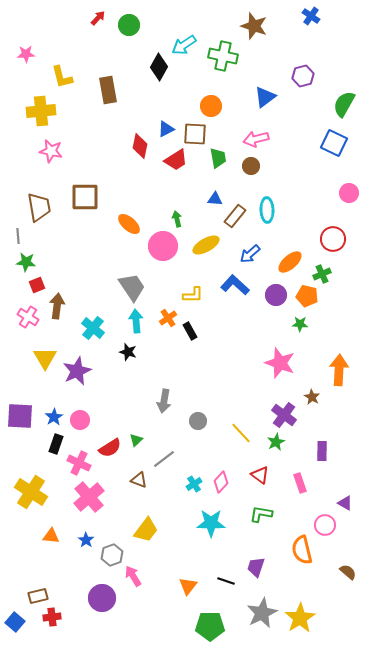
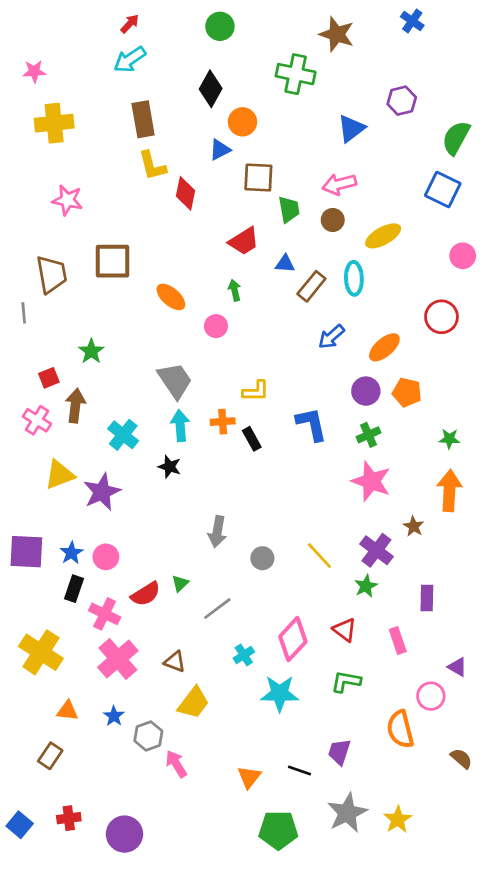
green circle: (129, 25) -> (220, 26), moved
cyan arrow: (184, 45) -> (130, 59), moved
yellow L-shape: (62, 77) -> (152, 166), moved
orange circle: (211, 106) -> (242, 122), moved
yellow cross: (41, 111) -> (54, 123), moved
blue triangle: (166, 129) -> (220, 150), moved
red trapezoid: (176, 160) -> (244, 241), moved
yellow ellipse: (206, 245) -> (383, 236), moved
pink circle: (163, 246) -> (216, 326), size x0.6
green star: (26, 262) -> (91, 351), moved, turned 30
green cross: (322, 274) -> (368, 435), moved
blue L-shape: (235, 285) -> (311, 424), moved, turned 36
orange cross: (168, 318) -> (223, 422), turned 30
green star: (300, 324) -> (449, 439), moved
yellow triangle: (45, 358) -> (59, 475), turned 40
yellow line: (241, 433) -> (319, 556), moved
brown triangle: (139, 480) -> (175, 662), moved
pink diamond: (221, 482) -> (293, 639), size x1.5
cyan cross: (194, 484) -> (244, 655), moved
brown rectangle: (38, 596) -> (50, 756), moved, turned -42
purple circle: (102, 598) -> (124, 834), moved
yellow star: (300, 618) -> (398, 819), size x0.7

